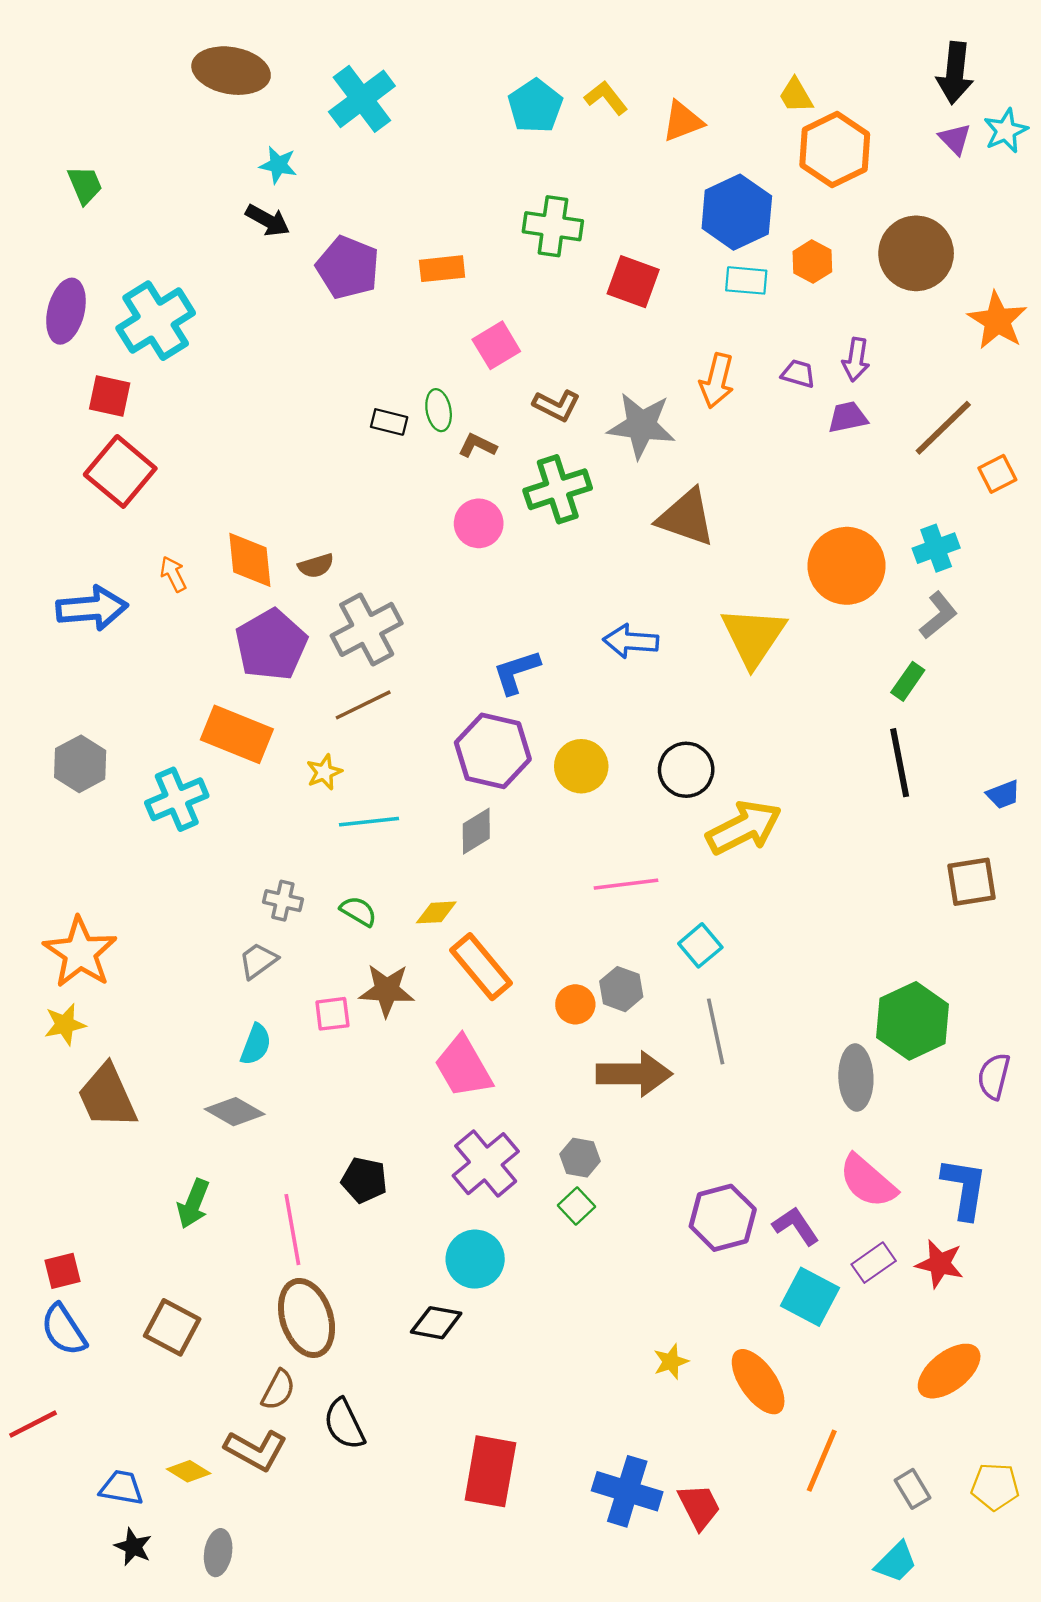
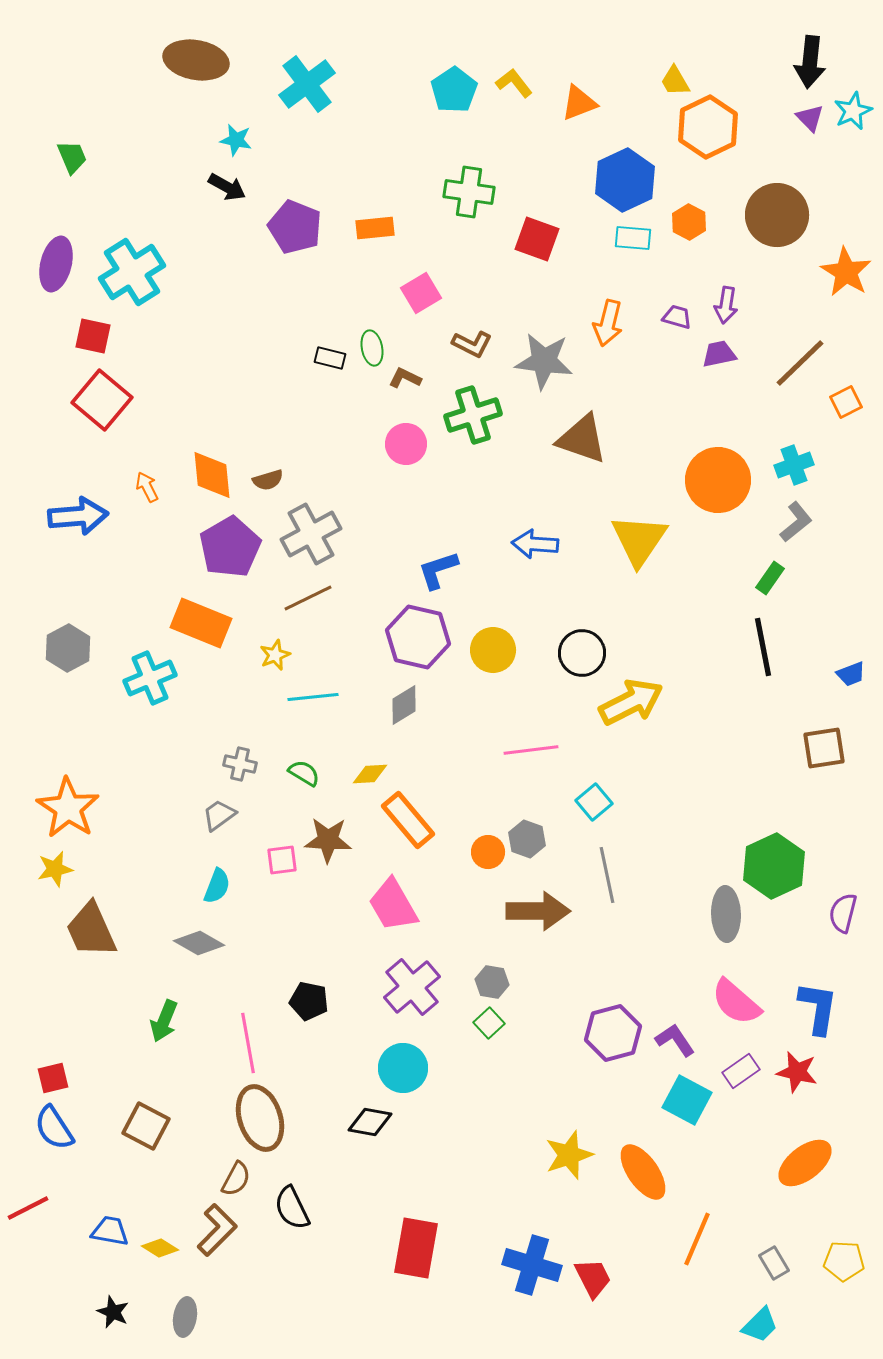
yellow star: (671, 1362) -> (569, 1155), size x1.6
brown L-shape: (256, 1450) -> (217, 1230), turned -74
blue trapezoid: (121, 1488) -> (110, 1231), moved

